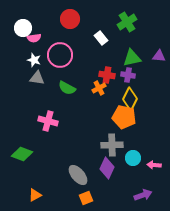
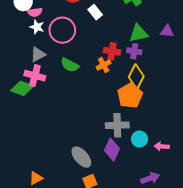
white rectangle: (101, 38) -> (95, 12), moved
white star: (34, 60) -> (37, 27), moved
gray triangle: (37, 78) -> (38, 54), turned -35
orange pentagon: (124, 117) -> (130, 96), turned 30
pink cross: (48, 121) -> (35, 76), moved
green diamond: (22, 154) -> (22, 88), moved

